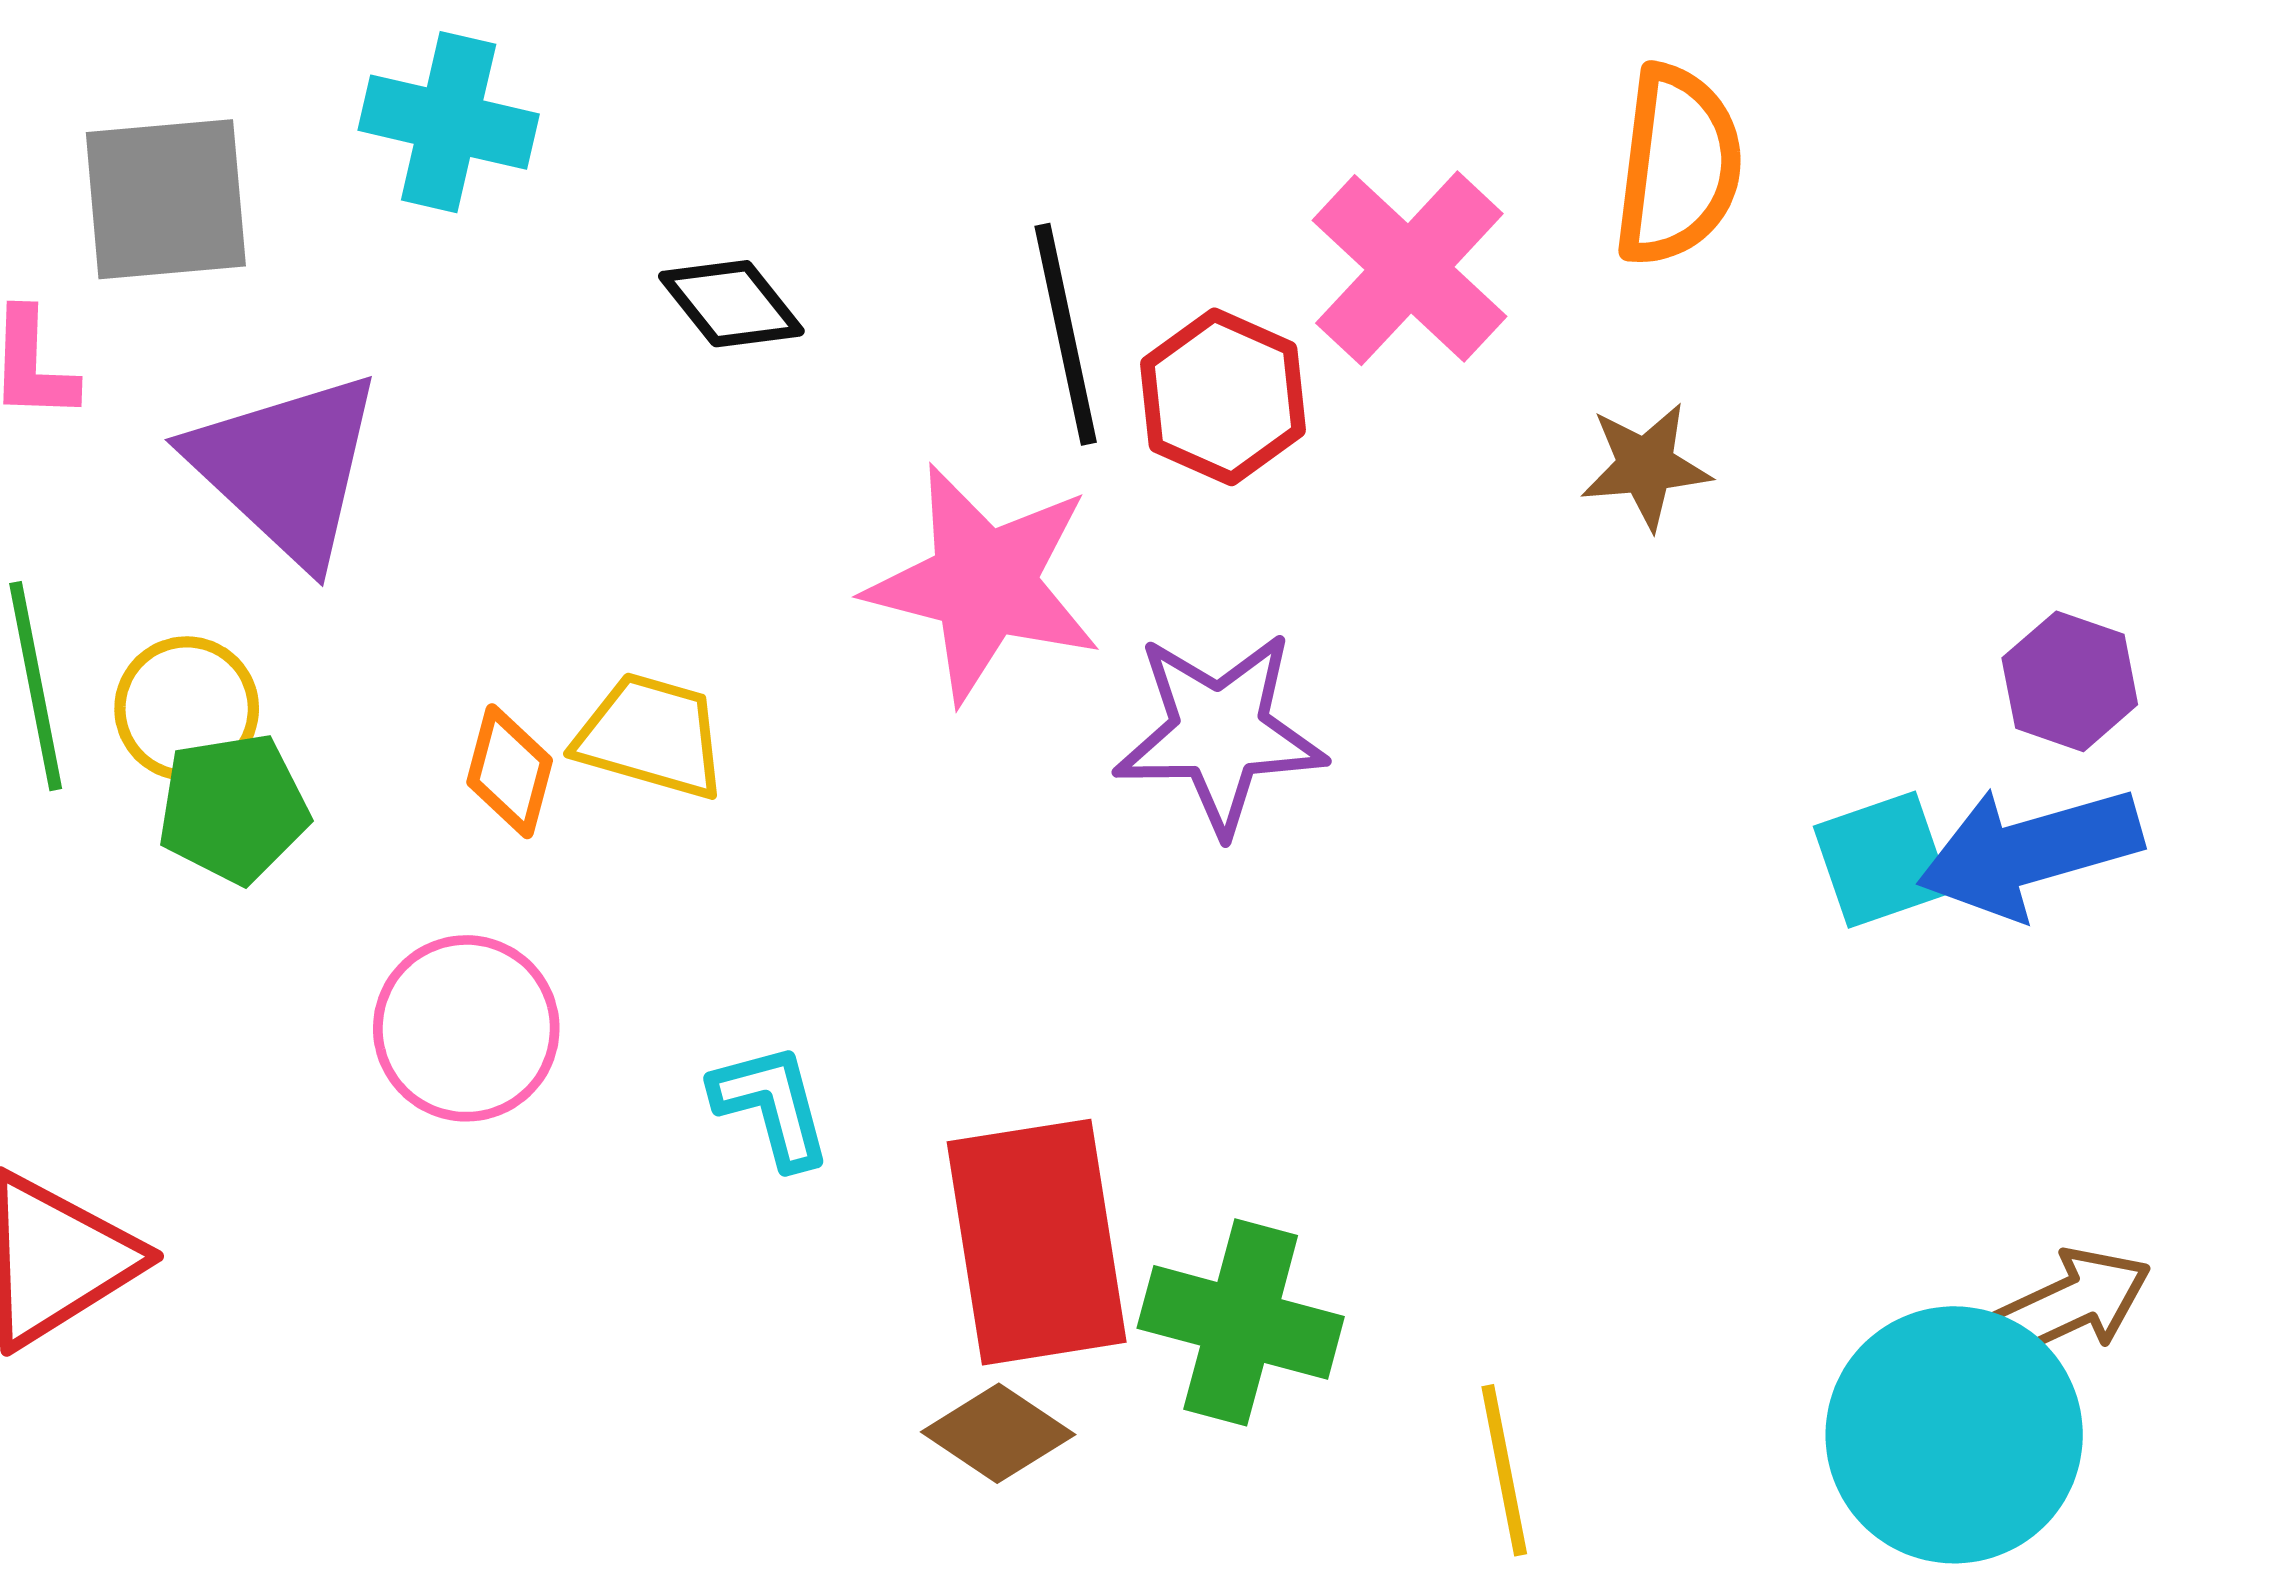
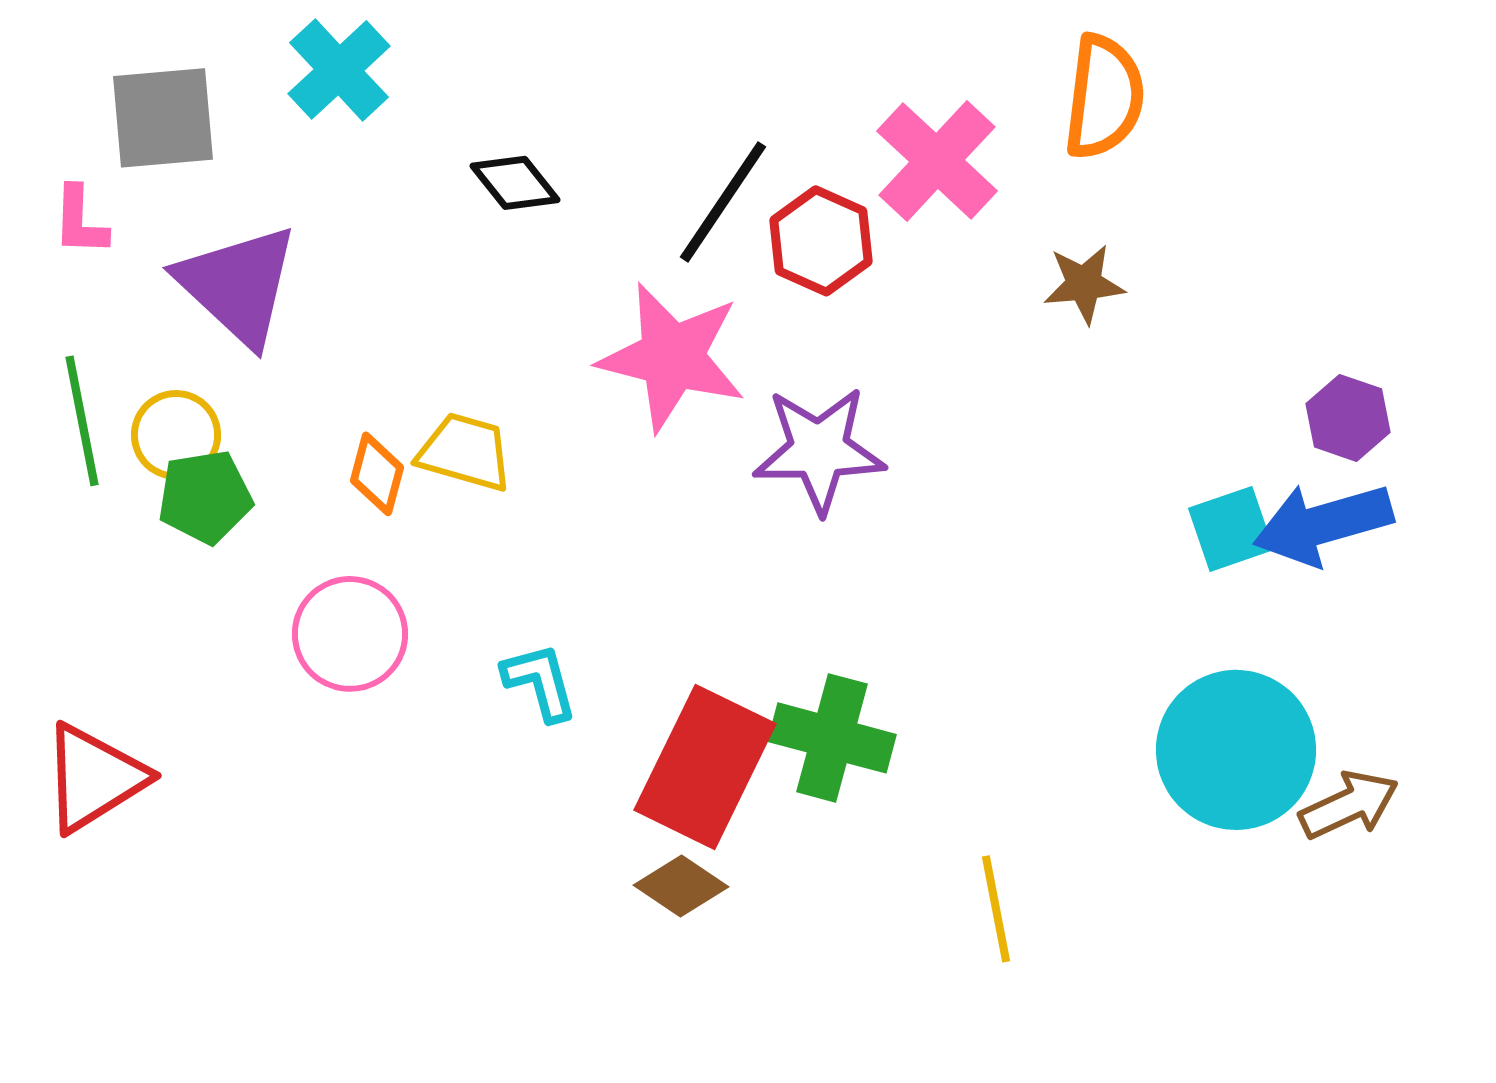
cyan cross: (449, 122) -> (339, 70), turned 34
black line: (1066, 334) -> (723, 202), turned 46
red rectangle: (1037, 1242) -> (705, 767), turned 35
green cross: (1241, 1322) -> (832, 738), moved
cyan circle: (1954, 1435) -> (1236, 750), moved

